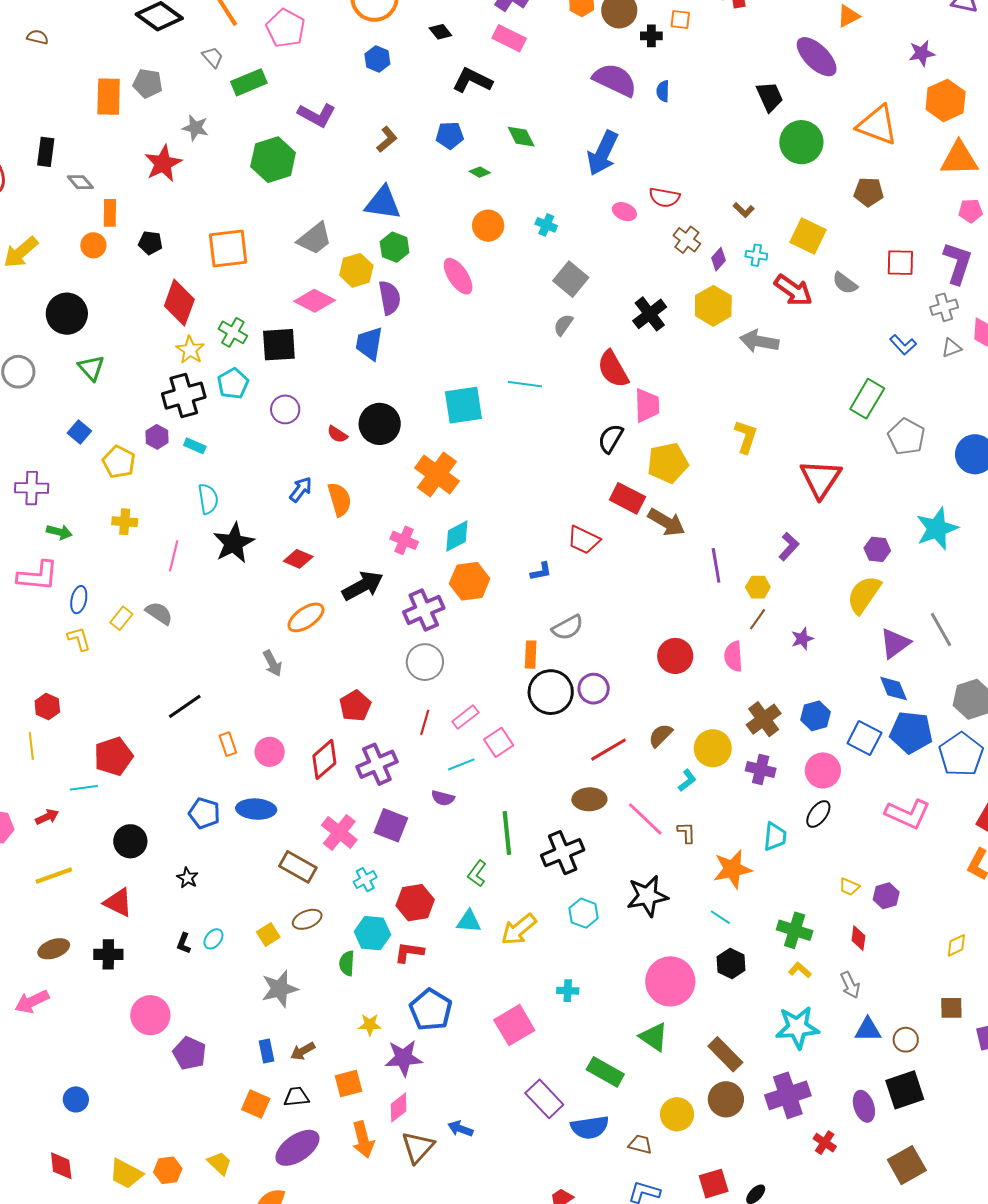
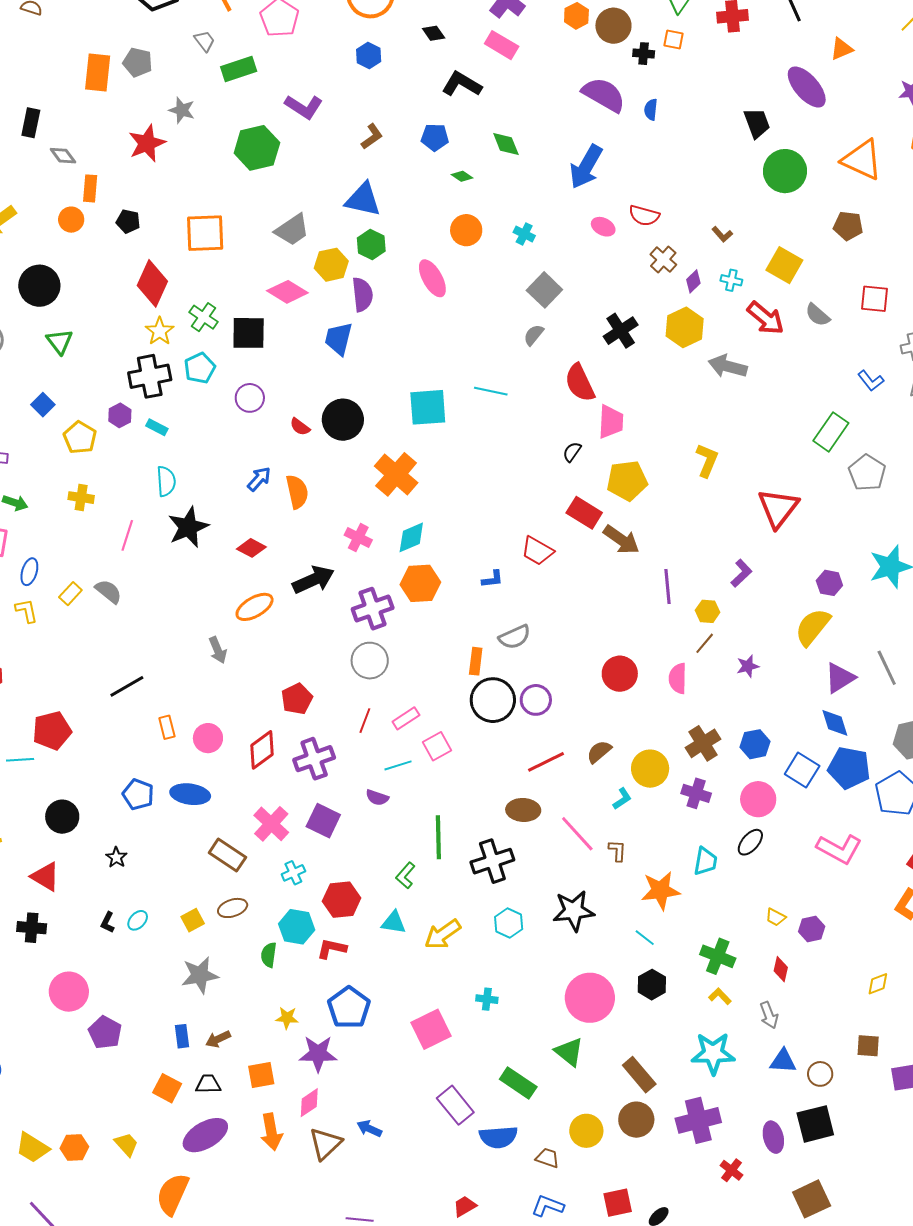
black semicircle: (611, 438) -> (572, 452), size x0.7

